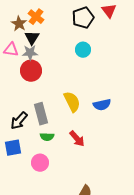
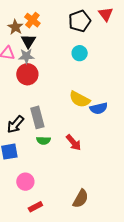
yellow semicircle: (72, 102) -> (80, 99), moved, turned 145
pink circle: (40, 163) -> (25, 182), moved

